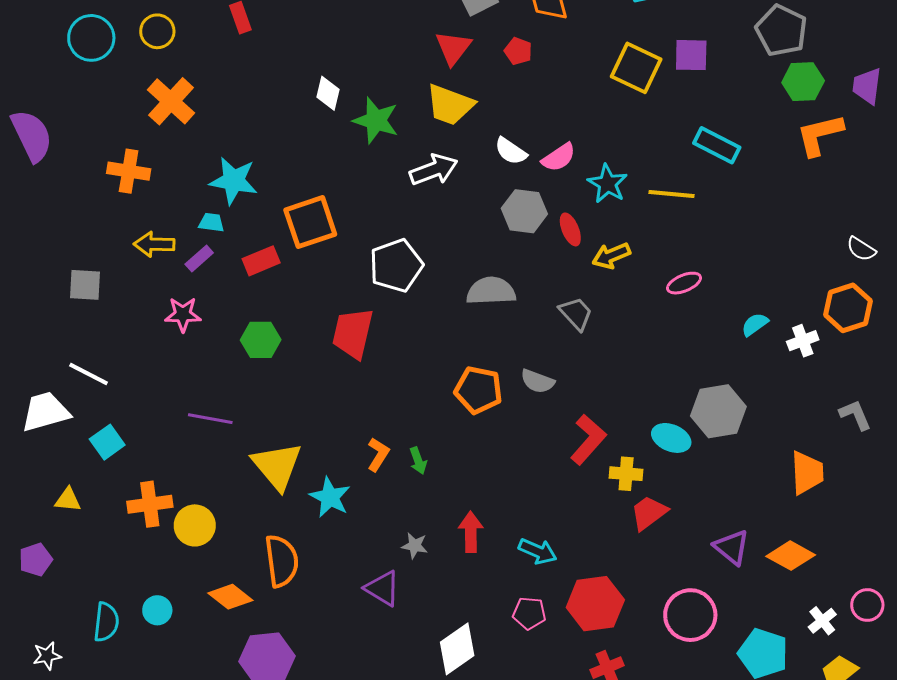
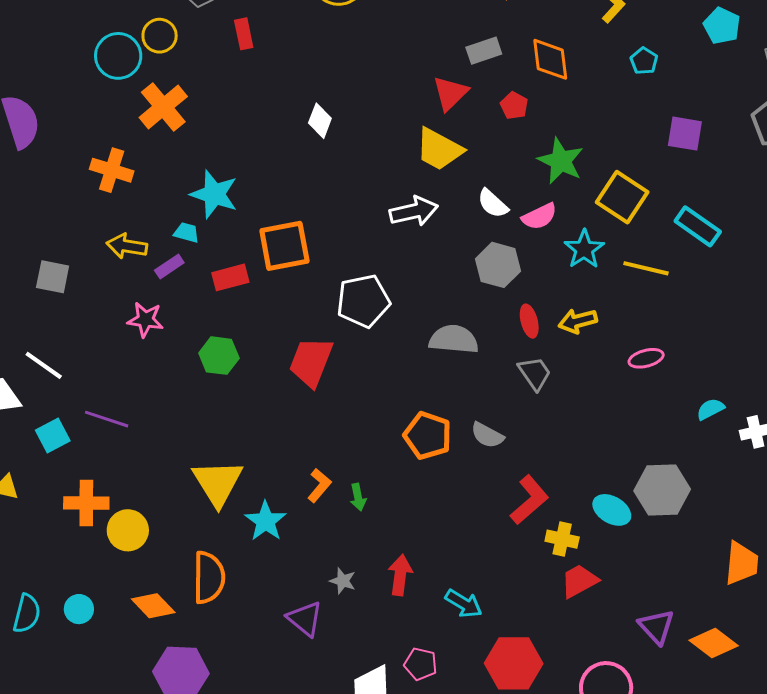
cyan circle: (91, 38) -> (118, 56), moved
yellow square: (636, 68) -> (622, 197), moved
green star: (376, 120) -> (561, 161), moved
red ellipse: (570, 229) -> (529, 321), moved
purple line: (210, 419) -> (107, 419), moved
pink pentagon: (529, 613) -> (421, 664), moved

